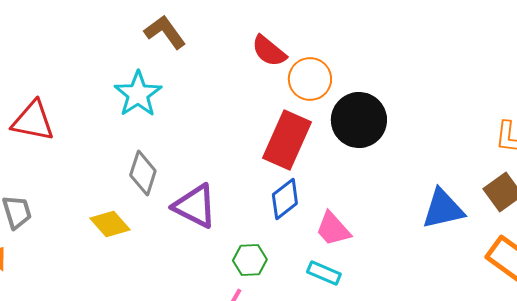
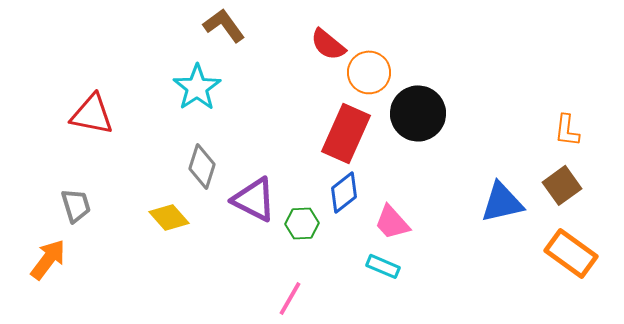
green hexagon: (250, 260) -> (302, 223), moved

